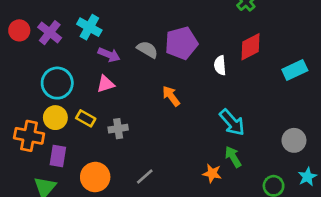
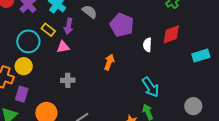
purple pentagon: (181, 43) -> (122, 25), turned 30
gray semicircle: (147, 49) -> (90, 12), moved
purple arrow: (109, 55) -> (69, 26), turned 70
orange arrow: (171, 96) -> (109, 62), turned 49
yellow rectangle: (86, 118) -> (48, 30), moved

